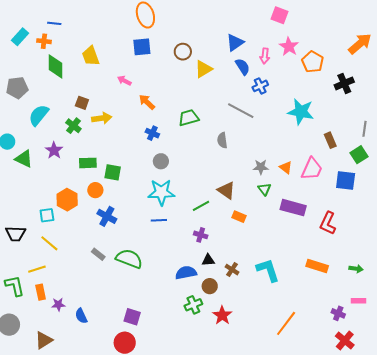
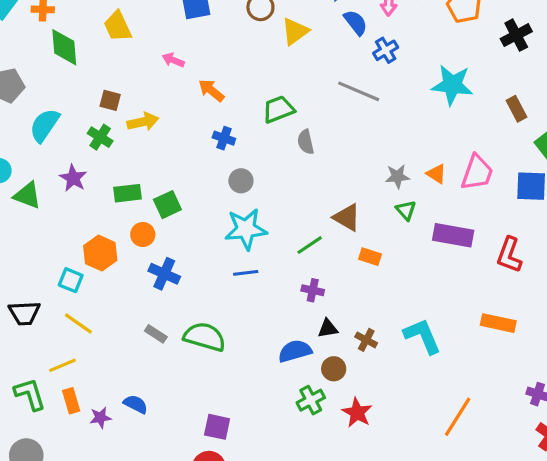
gray semicircle: (222, 140) -> (306, 142), moved
brown rectangle: (330, 140) -> (517, 109), moved
green square: (113, 172) -> (167, 205), turned -30
cyan square: (47, 215) -> (71, 280), turned 35
blue semicircle: (81, 316) -> (136, 404), moved, turned 147

